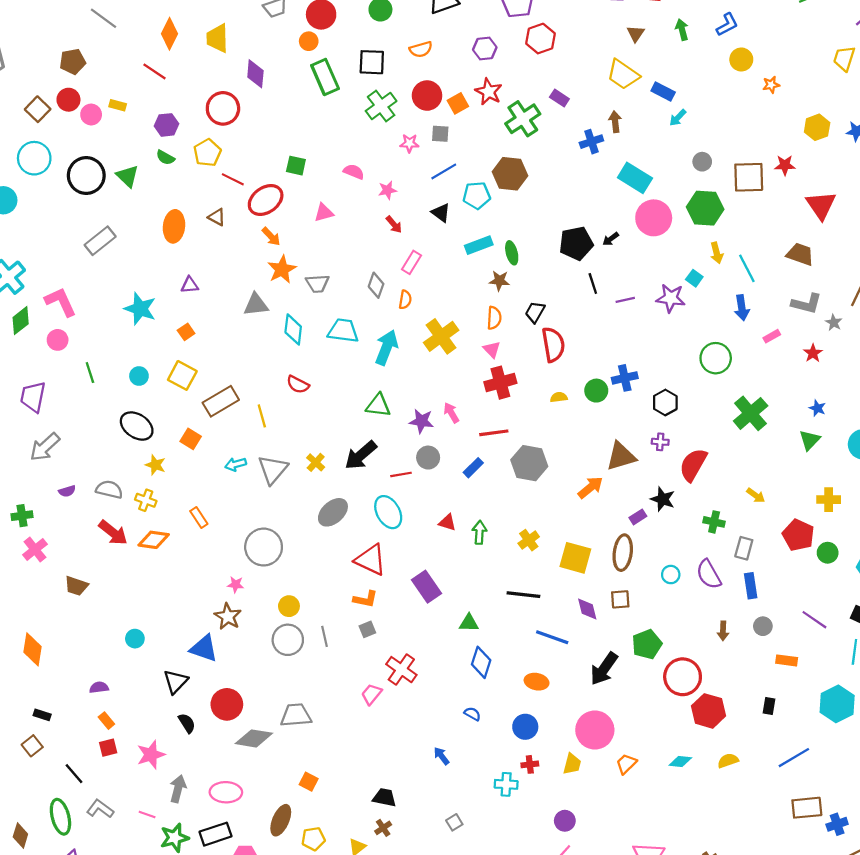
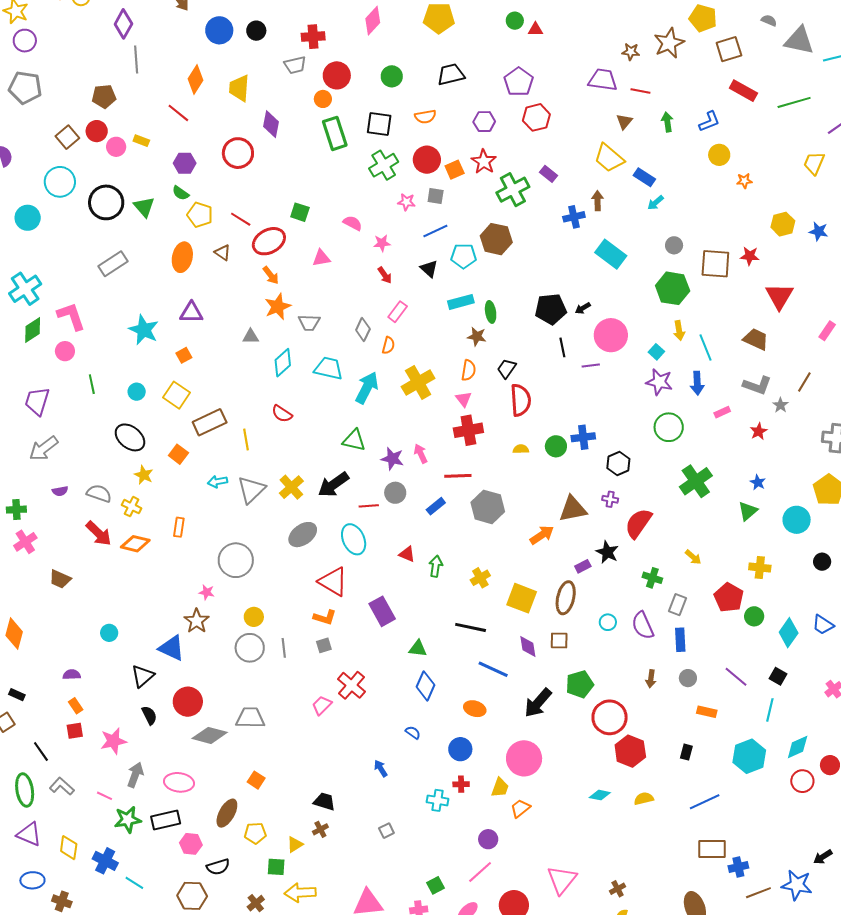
gray line: (103, 18) -> (136, 59), turned 44
yellow pentagon: (207, 153) -> (200, 215), moved, turned -30
pink circle: (654, 218) -> (611, 335), moved
purple triangle: (190, 285) -> (191, 313), size x1.4
purple star: (671, 298) -> (659, 382), moved
gray triangle: (256, 305) -> (251, 337), size x0.7
cyan diamond: (293, 329) -> (283, 363), turned 36
yellow cross: (316, 462) -> (291, 487), size x1.4
orange rectangle: (199, 517) -> (179, 527), turned 36
orange trapezoid: (626, 764) -> (520, 808), moved

